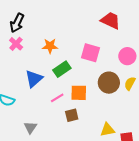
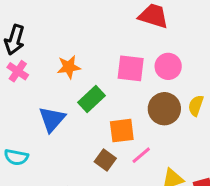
pink circle: (127, 56) -> (168, 66), moved
pink line: (57, 98) -> (141, 155), moved
brown square: (72, 115) -> (105, 160), moved, turned -32

